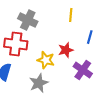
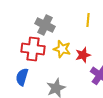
yellow star: (46, 60) -> (62, 49), moved

